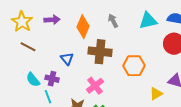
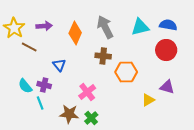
gray arrow: (113, 21) -> (105, 27), size x1.6
brown line: (28, 47) -> (29, 47), moved
brown cross: (100, 52) -> (103, 56), moved, size x0.7

